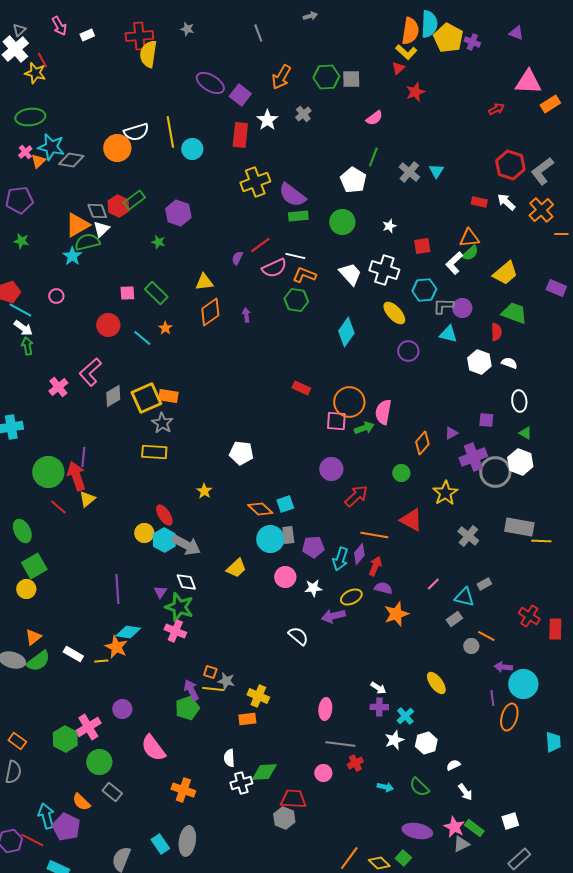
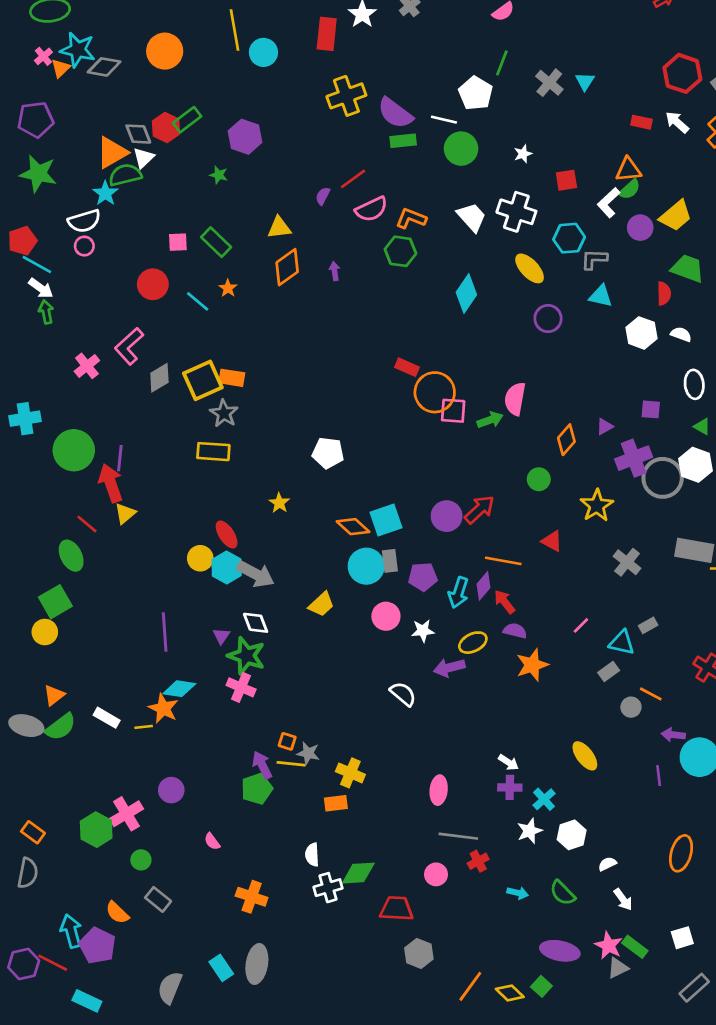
white semicircle: (136, 132) -> (84, 221), moved
green star: (21, 241) -> (38, 174), size x1.8
white line: (295, 256) -> (444, 120), moved
purple circle: (462, 308) -> (640, 228), moved
orange circle: (349, 402) -> (435, 392), moved
purple circle: (331, 469) -> (447, 516), moved
green circle: (48, 472) -> (74, 450), moved
cyan square: (285, 504) -> (386, 520), size x1.4
red triangle: (411, 520) -> (552, 541), size x0.7
green ellipse: (22, 531) -> (71, 556), moved
red arrow: (375, 566) -> (505, 602), turned -60
orange ellipse: (509, 717) -> (681, 853), moved
pink semicircle: (153, 748) -> (212, 841), size x0.5
green circle: (99, 762) -> (141, 860), size x0.6
gray hexagon: (284, 818) -> (419, 953), moved

